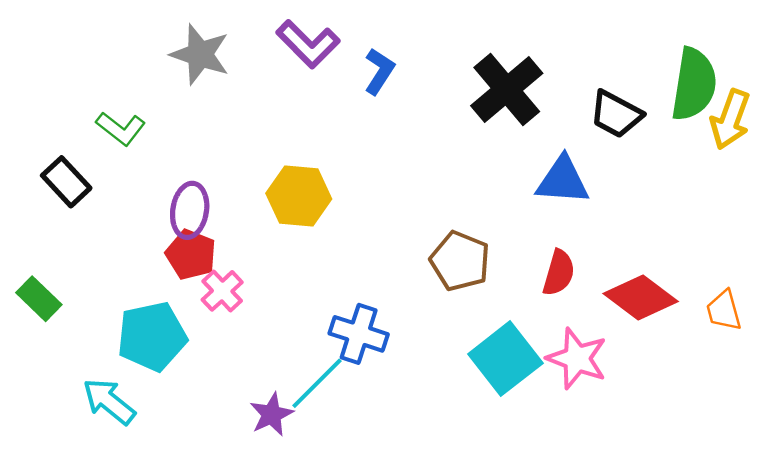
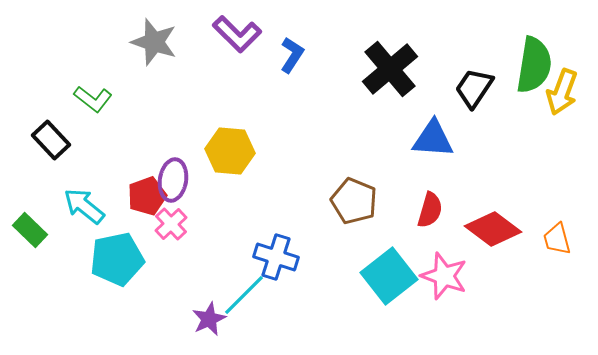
black trapezoid: (616, 114) -> (474, 88), turned 96
purple ellipse: (190, 210) -> (173, 180), moved
red pentagon: (191, 255) -> (147, 196), turned 30
cyan arrow: (109, 401) -> (84, 206), moved

